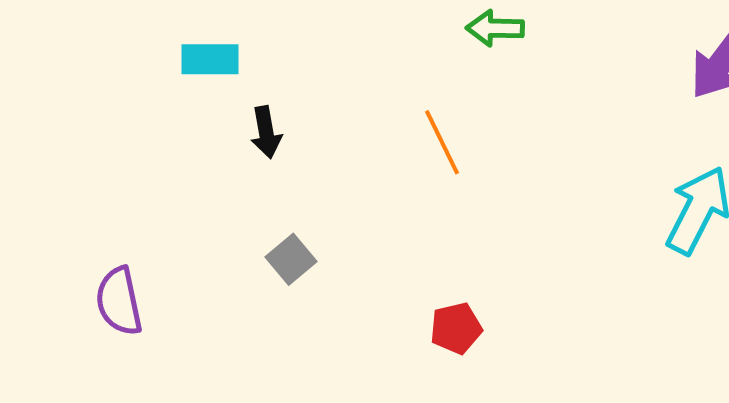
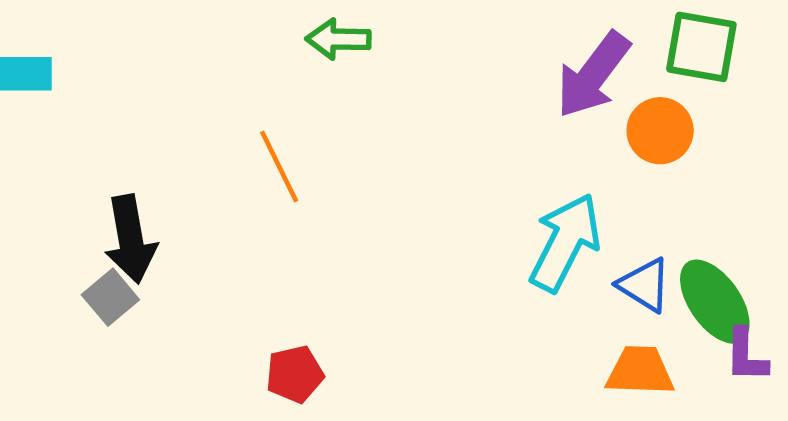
black arrow: (266, 132) -> (131, 239), moved, size x1.5

